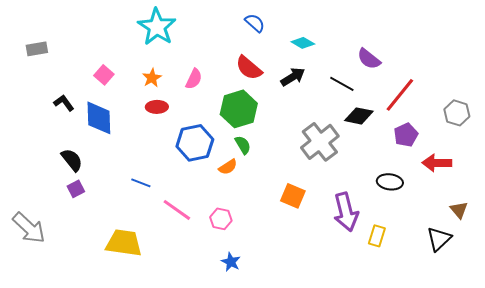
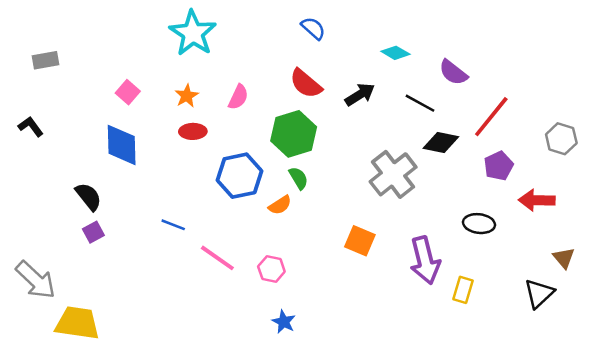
cyan diamond: (303, 43) -> (395, 53), moved
black L-shape: (64, 103) -> (31, 127), moved
yellow trapezoid: (124, 243) -> (77, 323), moved

